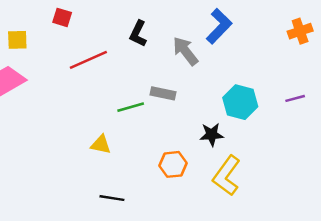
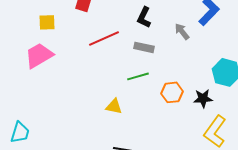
gray arrow: (185, 51) -> (182, 31), size x0.7
gray rectangle: (163, 93) -> (144, 47), moved
orange hexagon: (173, 164) -> (172, 92), moved

